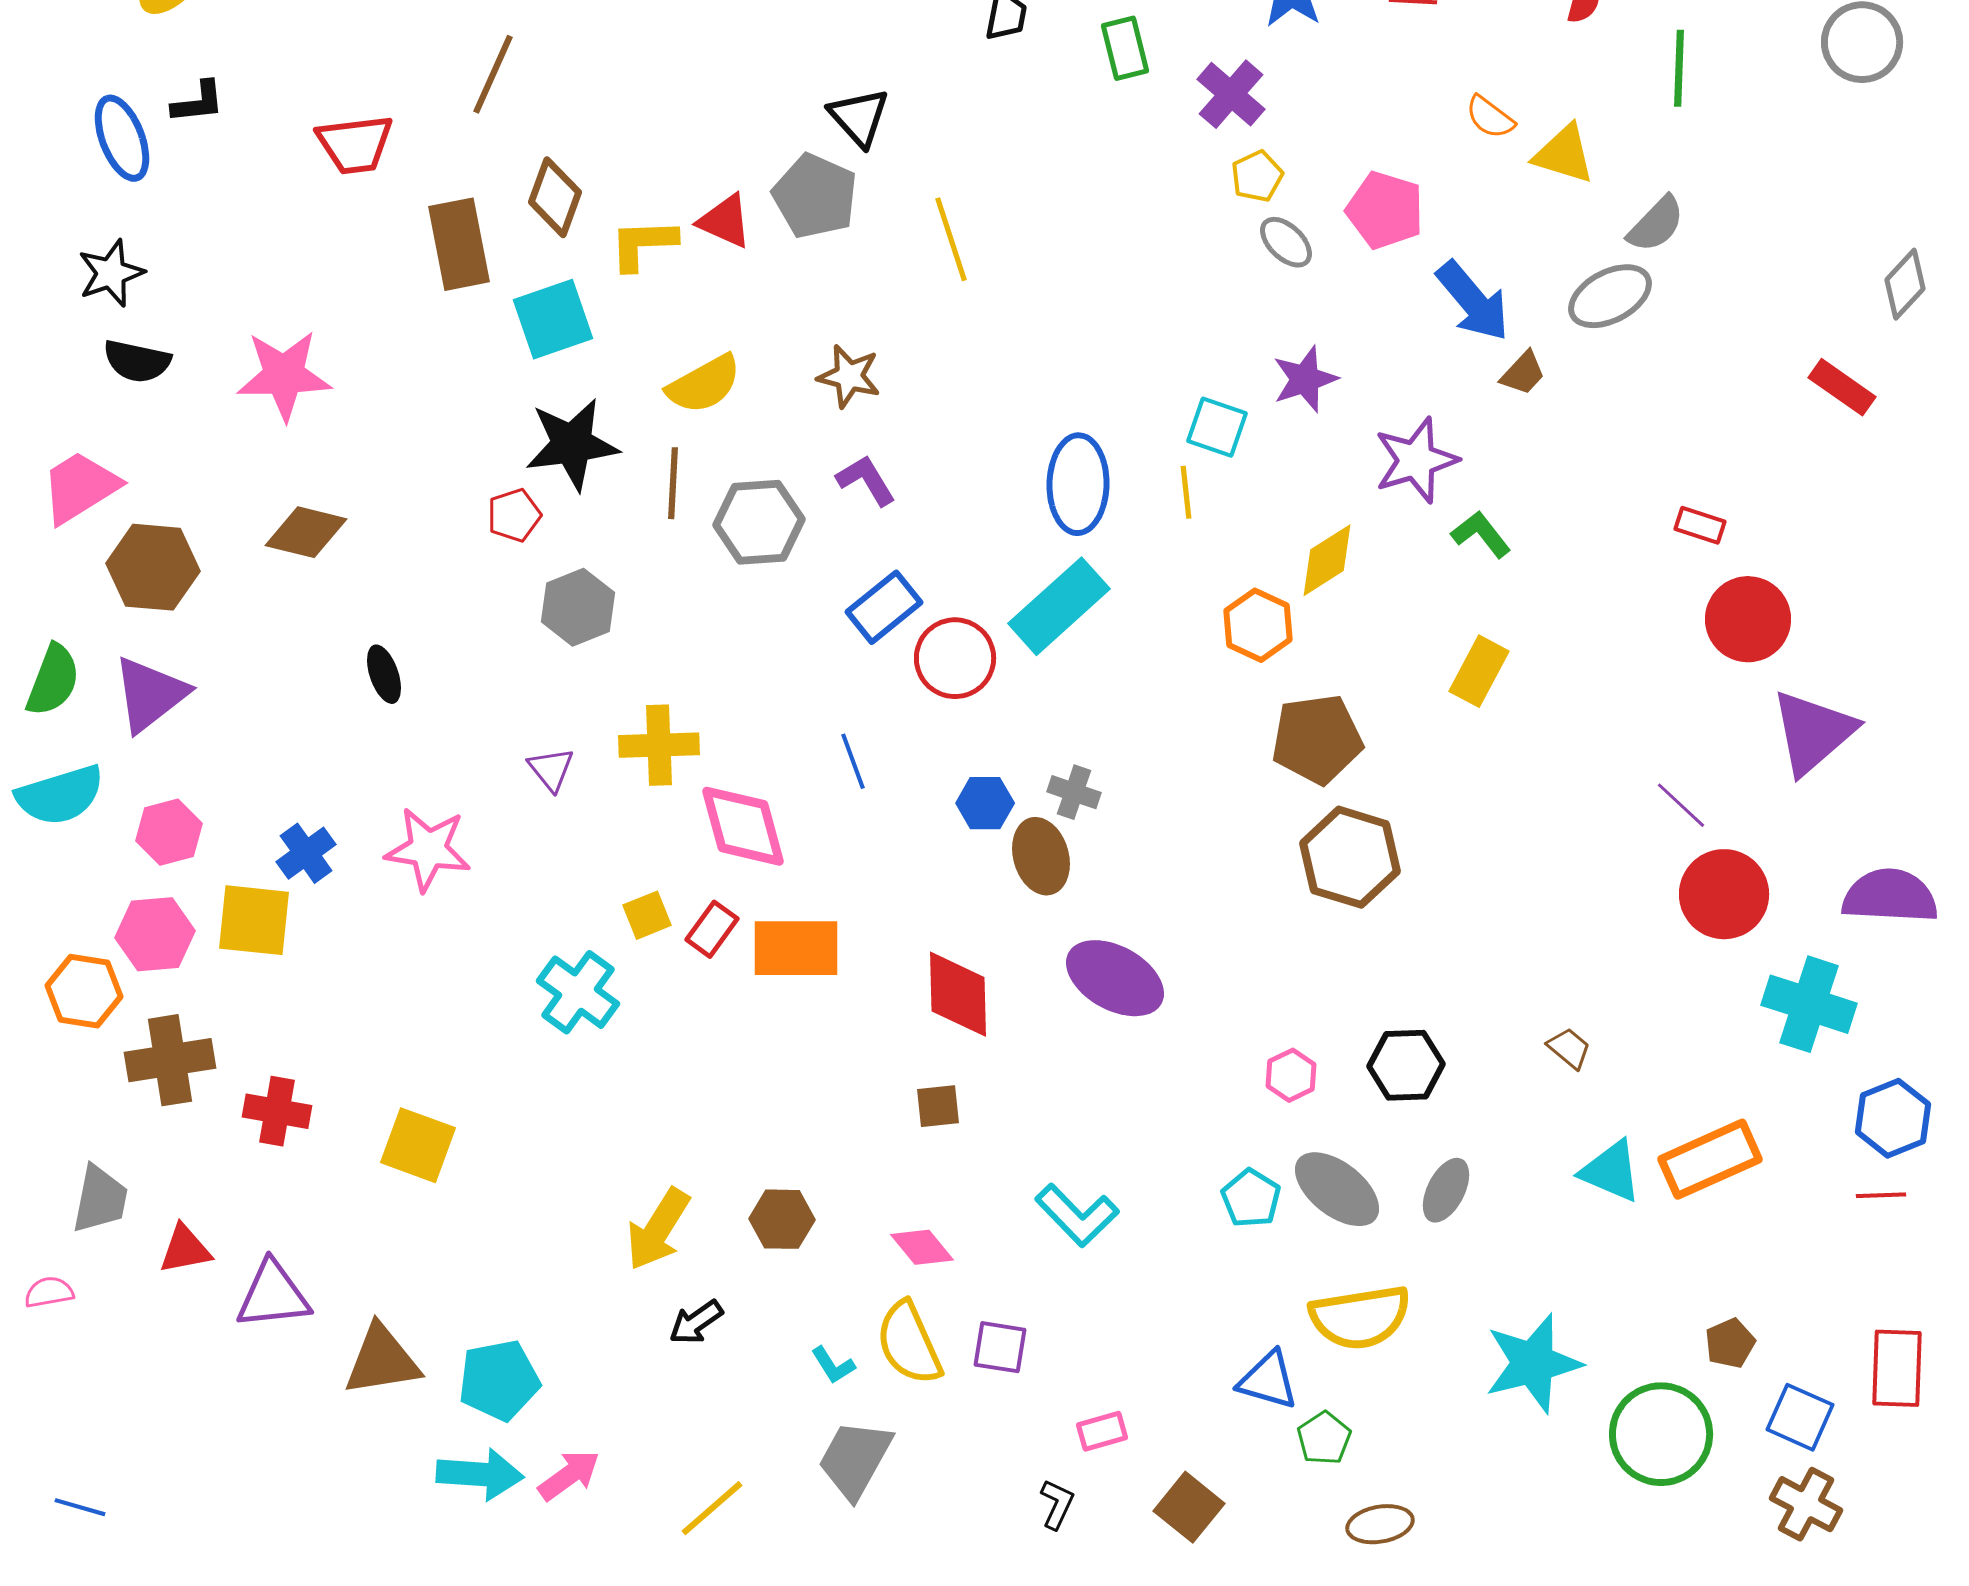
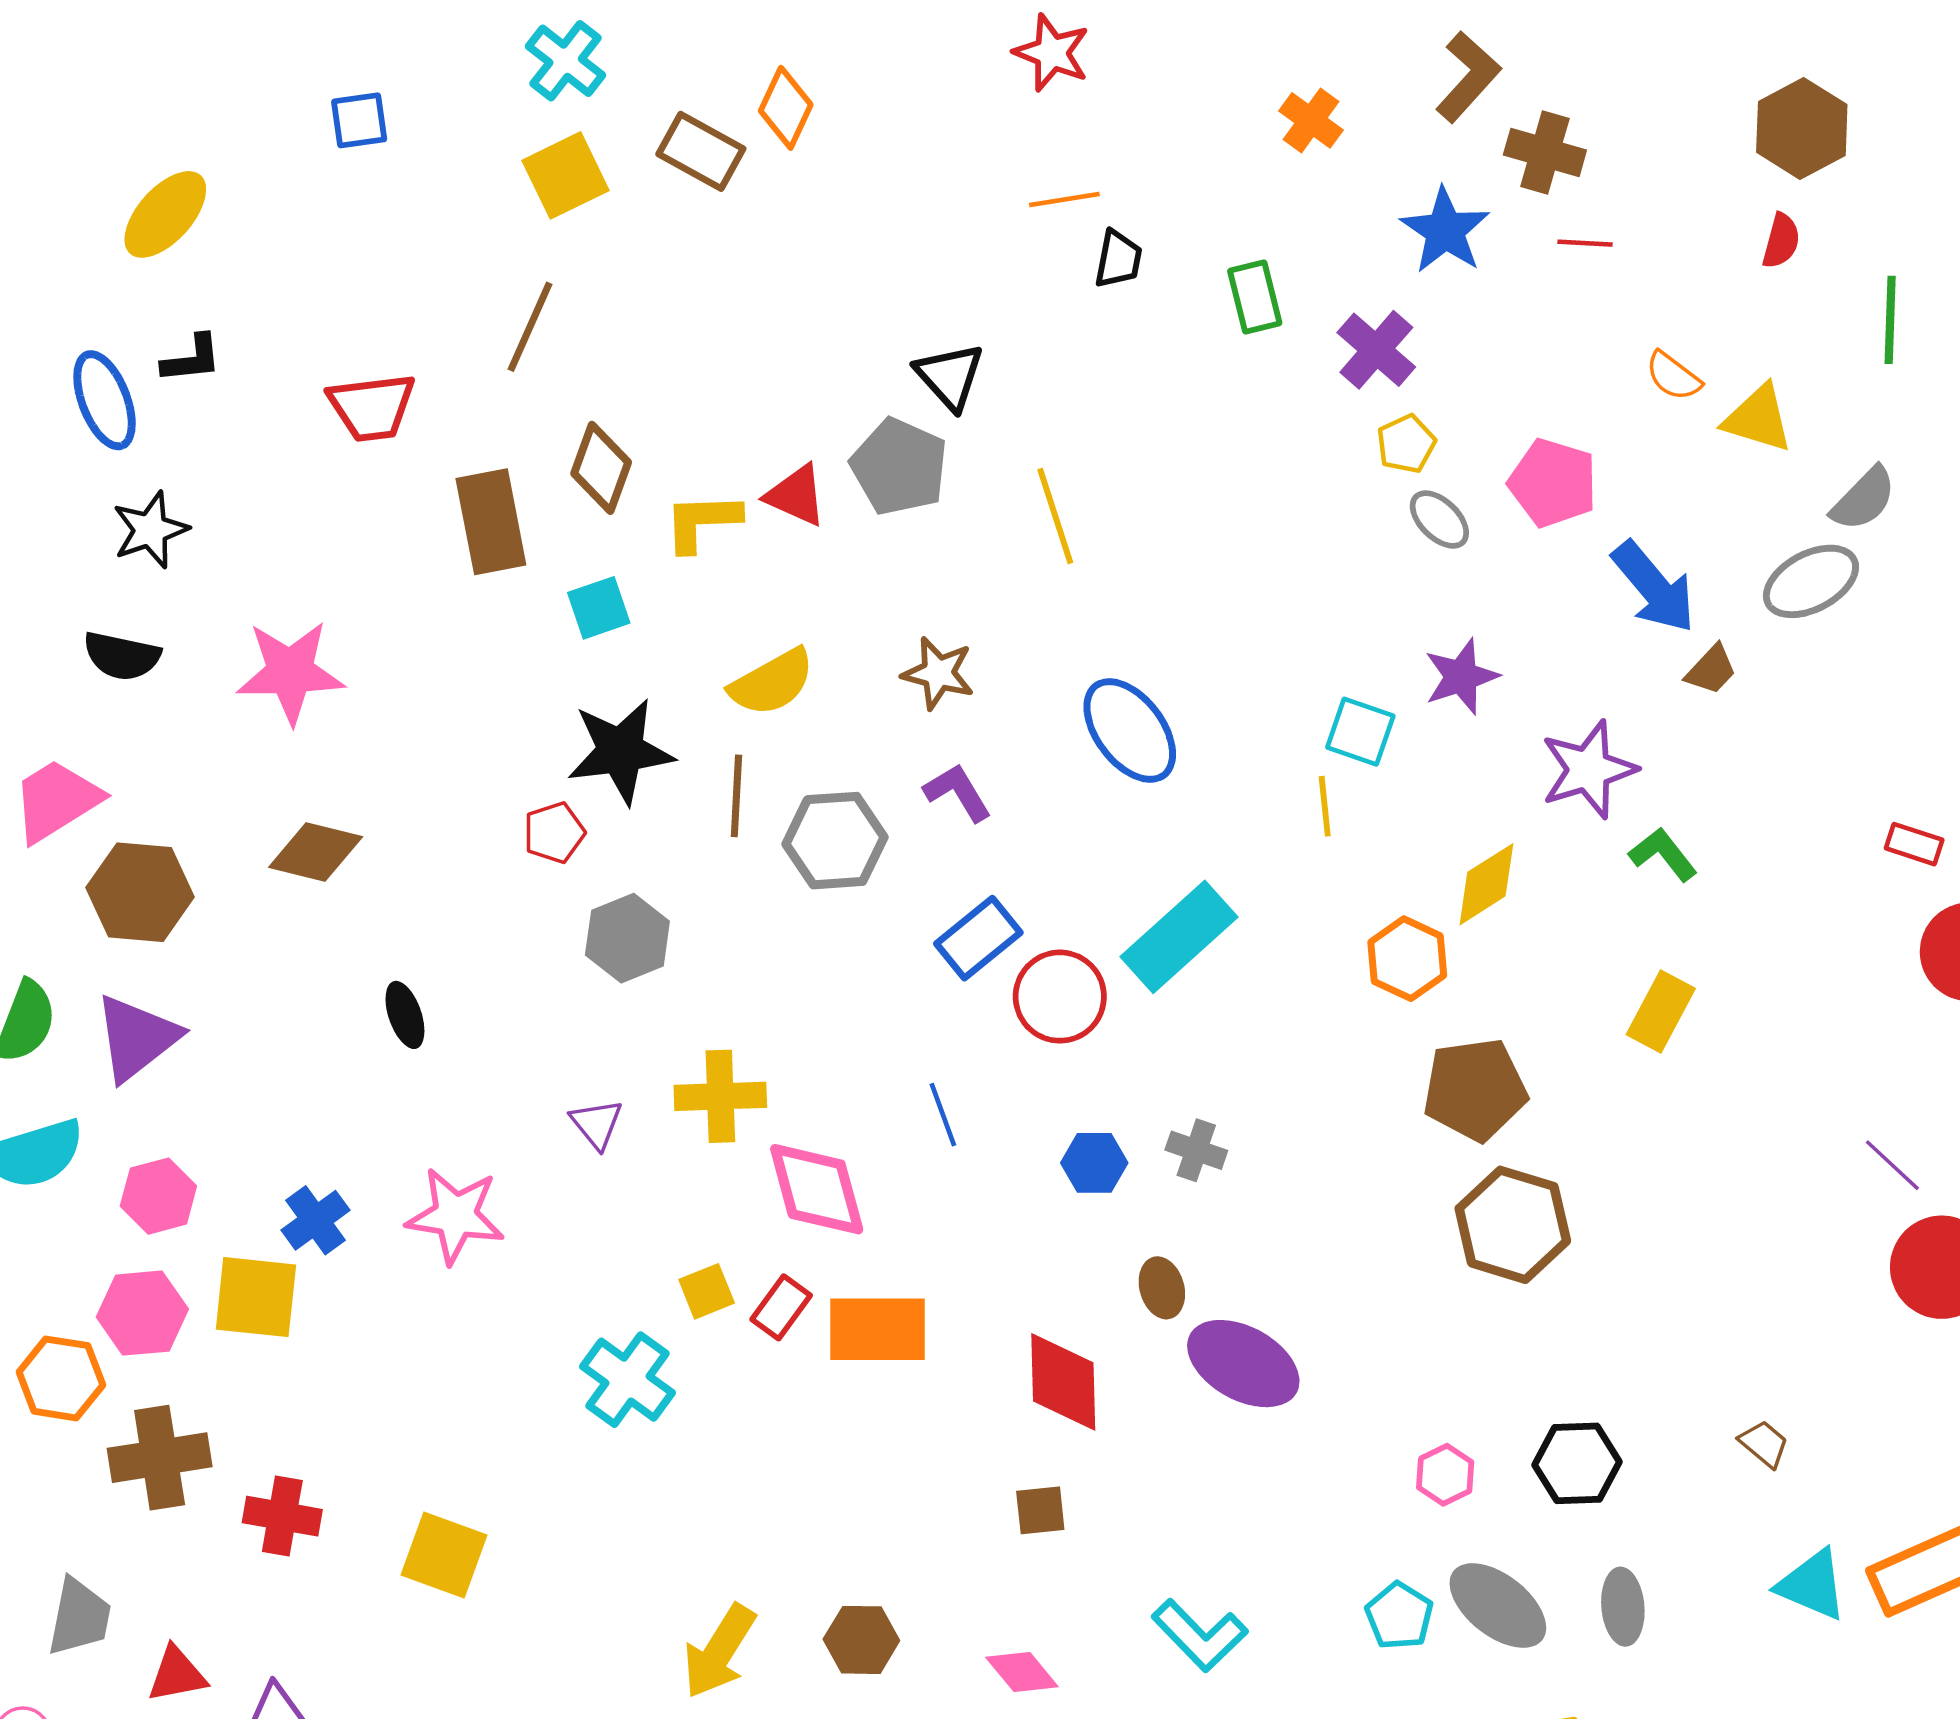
black star: (111, 273) -> (150, 530), moved
cyan square: (553, 319) -> (599, 608), size x0.7
blue ellipse: (1078, 484) -> (1130, 731), moved, turned -38
brown ellipse: (1041, 856) -> (1162, 1288), moved, size x0.7
gray ellipse: (1446, 1190) -> (1623, 1607), turned -32

